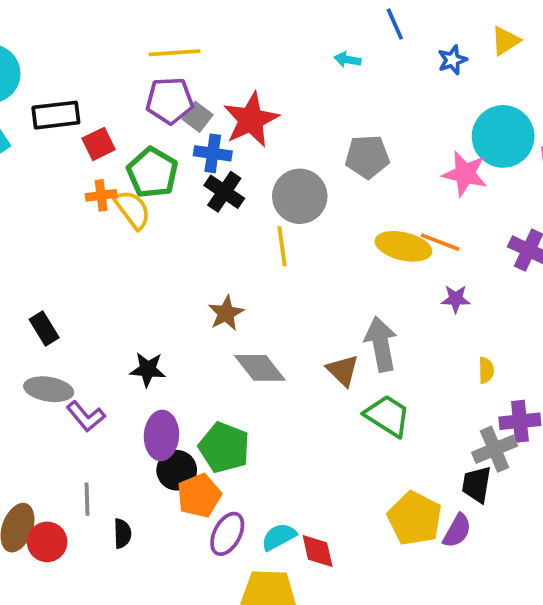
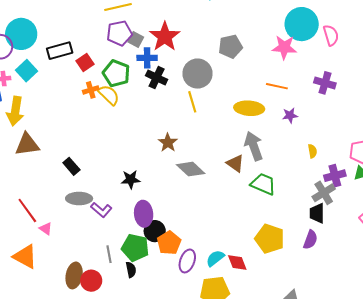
yellow ellipse: (403, 246) -> (249, 108), moved
green pentagon: (224, 447) -> (135, 248), moved
yellow pentagon: (415, 518) -> (270, 239), moved

